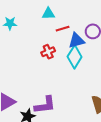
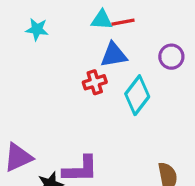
red line: (63, 29) -> (123, 22), moved
blue triangle: (76, 41) -> (114, 55), moved

